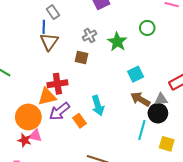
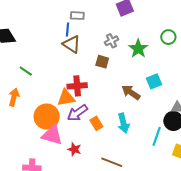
gray rectangle: (53, 12) -> (77, 16), turned -56
brown triangle: (49, 42) -> (72, 44), turned -36
brown arrow: (140, 99) -> (131, 92), moved
cyan arrow: (98, 106) -> (123, 123), moved
pink triangle: (35, 136) -> (52, 135), size x1.6
red star: (25, 140) -> (74, 149), moved

